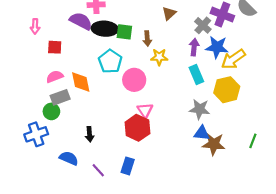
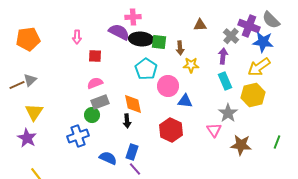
brown triangle: (169, 13) -> (200, 25), turned 40
blue star: (217, 47) -> (263, 42), moved
orange diamond: (81, 82) -> (133, 104), moved
gray star: (200, 109) -> (228, 113), turned 30
pink triangle: (145, 110) -> (214, 130), moved
blue triangle: (202, 133) -> (185, 101), moved
black arrow: (90, 134) -> (127, 121), moved
blue rectangle: (128, 166) -> (132, 152), moved

